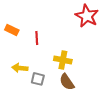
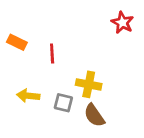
red star: (87, 16) -> (122, 23), size x0.7
gray square: (38, 79) -> (63, 103), moved

